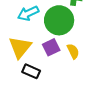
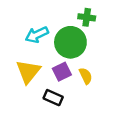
black rectangle: (31, 71) -> (53, 98), moved

